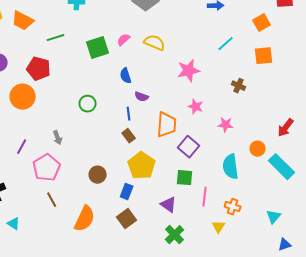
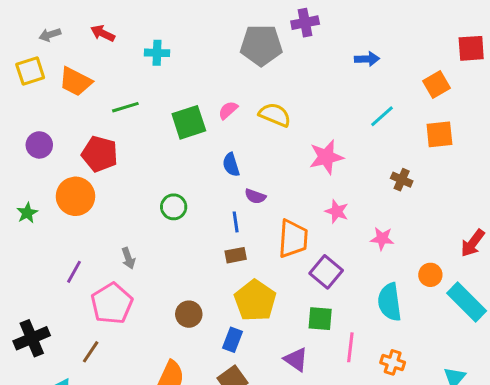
brown rectangle: (129, 136) -> (236, 255), turned -64
brown line: (52, 200) -> (91, 352), moved, turned 63

